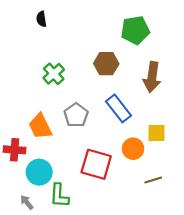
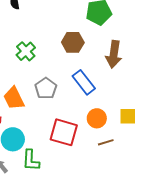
yellow square: (156, 133) -> (128, 116), moved
brown line: (153, 180) -> (106, 142), moved

